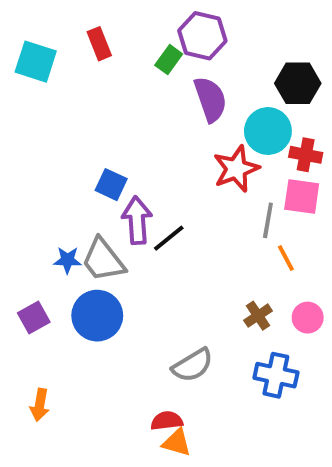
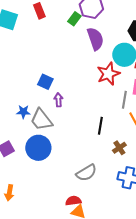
purple arrow: (137, 220) -> (58, 100), size x0.6
black line: (169, 238) -> (100, 126), moved, turned -42
blue star: (67, 260) -> (23, 112), moved

